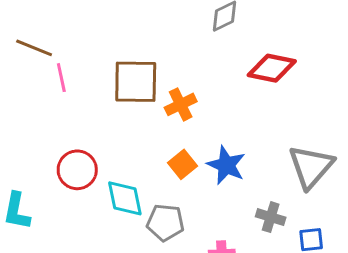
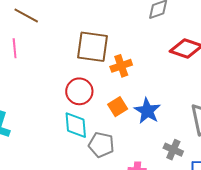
pink line: (61, 78) -> (15, 48), moved
red circle: (77, 170) -> (79, 91), moved

